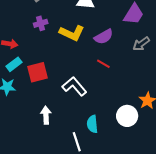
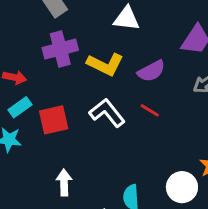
purple cross: (41, 23) -> (60, 49), size x1.6
white L-shape: (74, 86) -> (107, 113), moved

